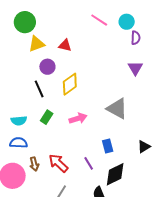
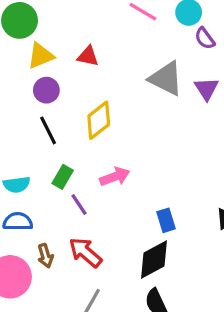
purple semicircle: (136, 38) -> (205, 38), turned 144
purple circle: (47, 67) -> (46, 90), moved
gray triangle: (117, 109) -> (166, 79), moved
purple line: (89, 163) -> (79, 205), moved
black diamond: (115, 174) -> (154, 259), moved

